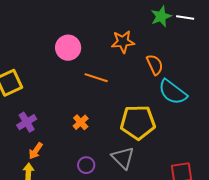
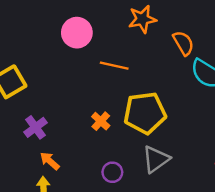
yellow pentagon: (138, 122) -> (145, 113), moved
orange arrow: (36, 151) -> (50, 161), turned 102
gray triangle: (123, 158) -> (156, 159), turned 45

